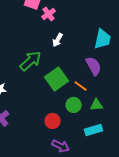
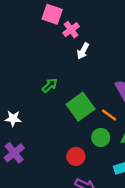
white arrow: (58, 40) -> (83, 51), moved
green arrow: (31, 61) -> (50, 85), size x0.6

